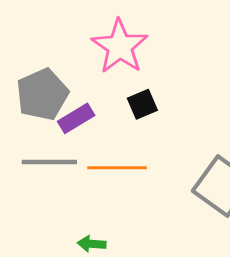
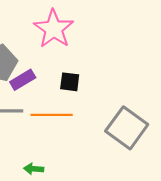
black square: (142, 104) -> (70, 82), moved, turned 30

